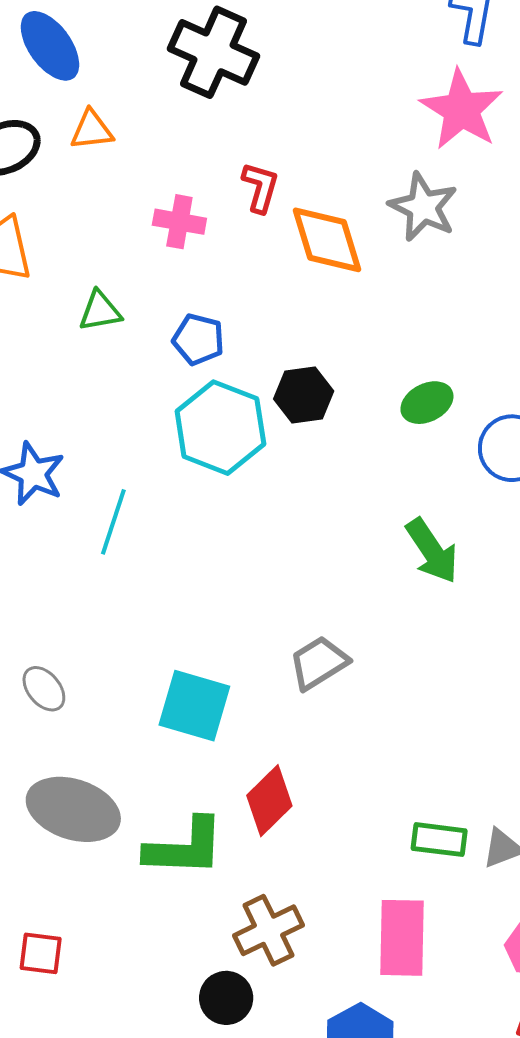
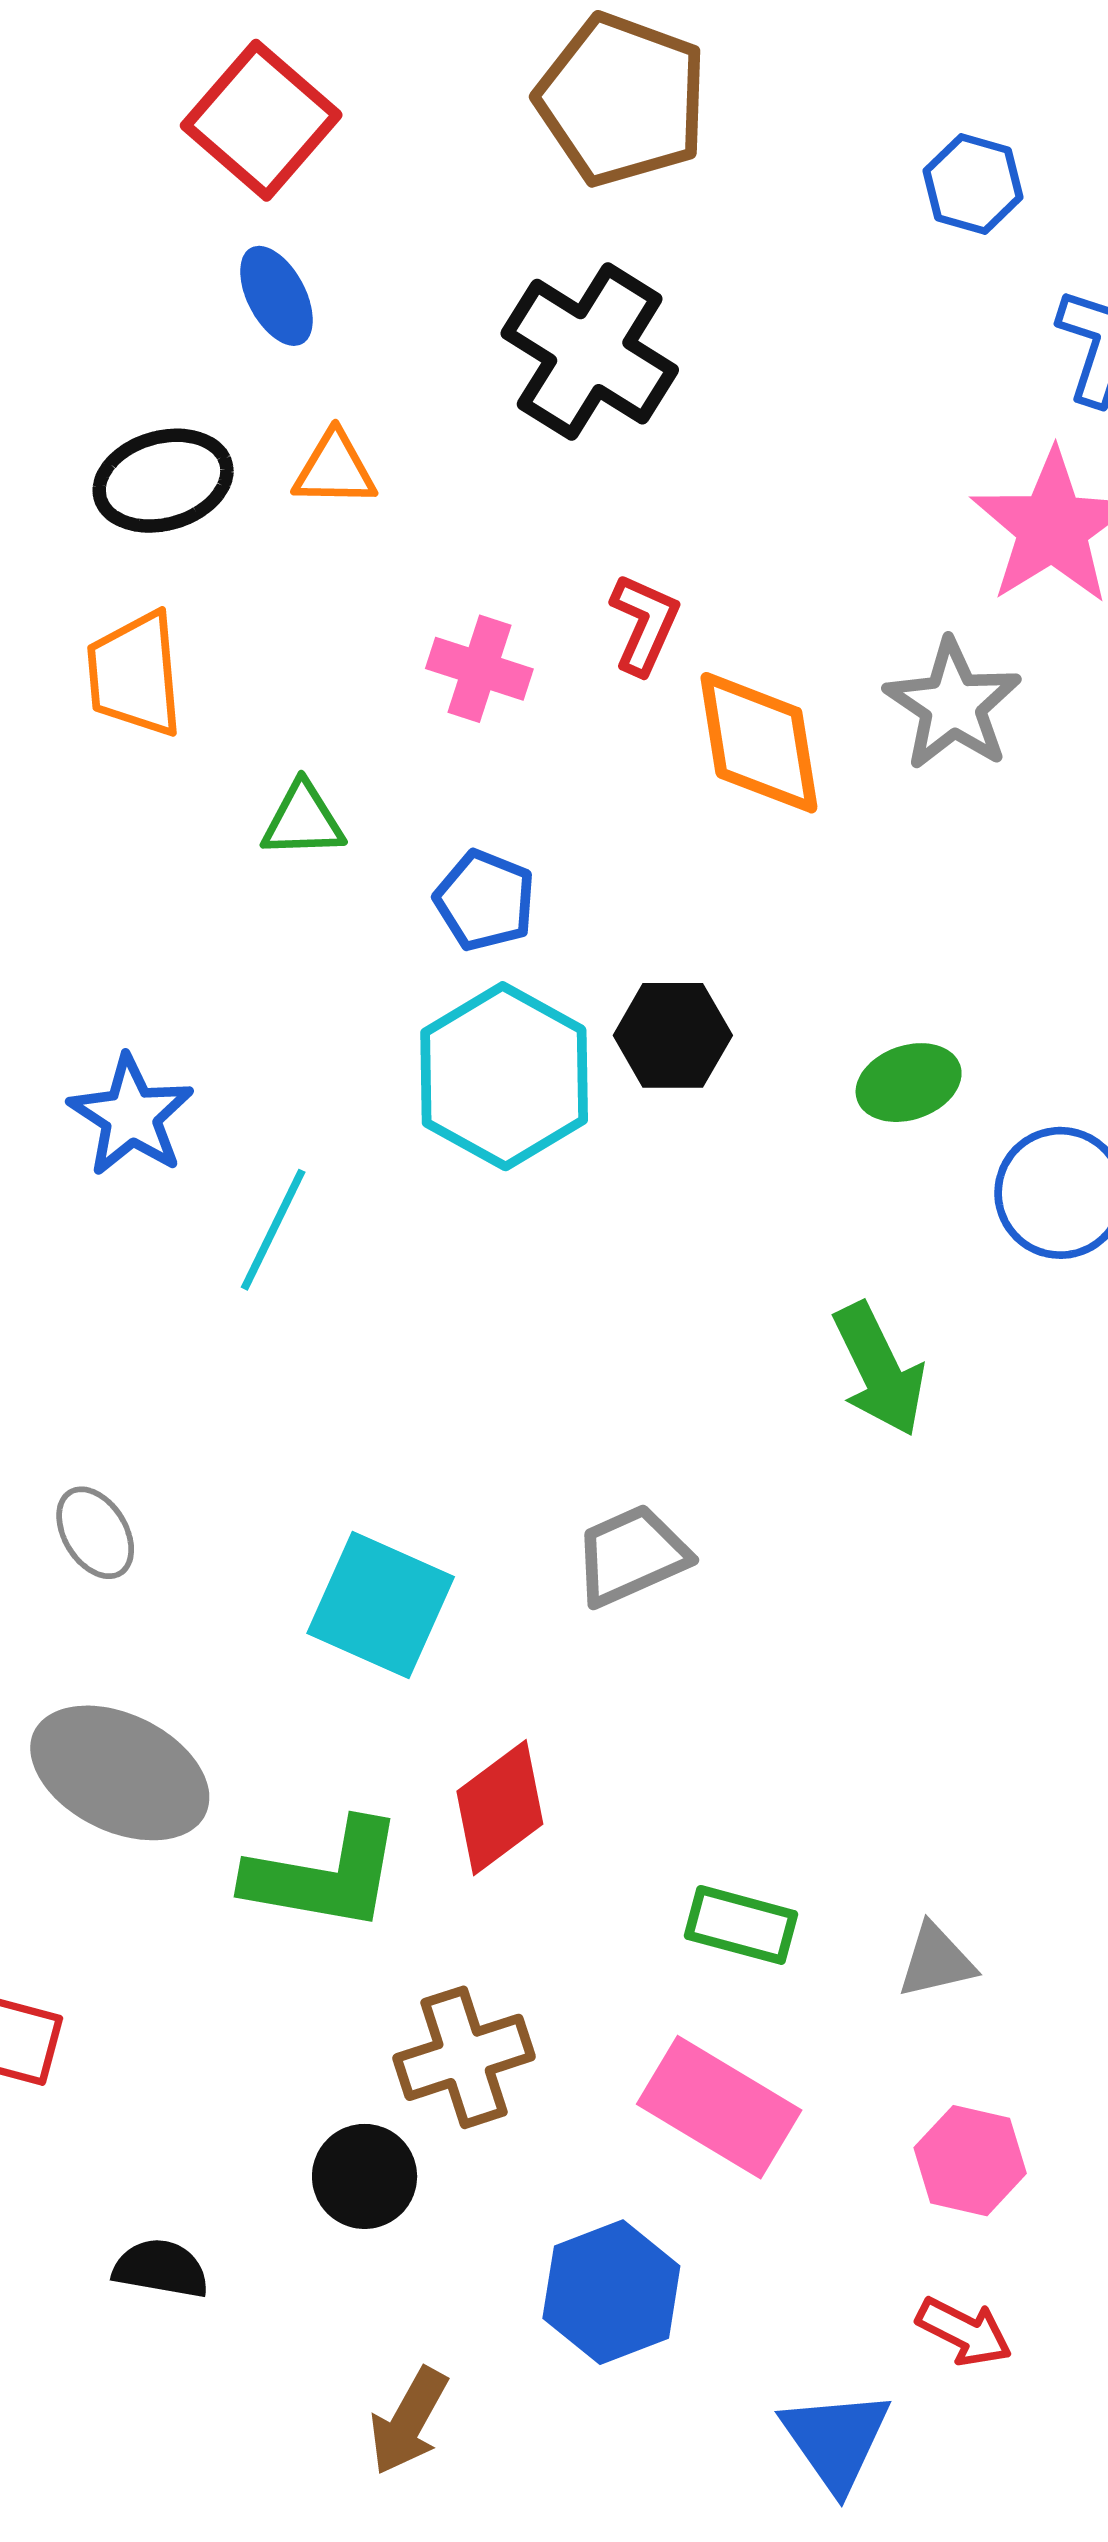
blue ellipse: (50, 46) -> (276, 296), size x0.7
green rectangle: (439, 840) -> (741, 1925), moved
pink rectangle: (402, 938) -> (719, 2107), turned -68

